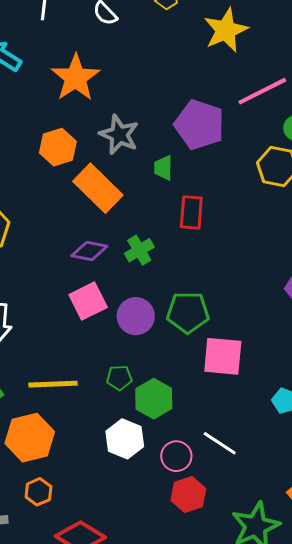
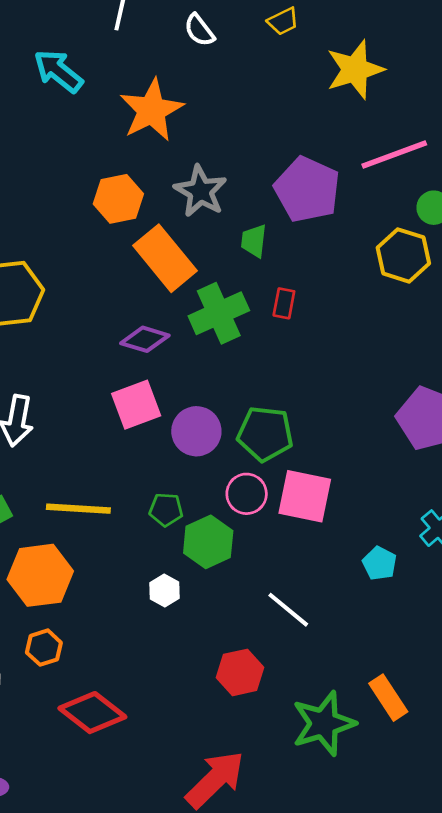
red rectangle: (191, 212) -> (284, 303), size x0.7
green cross: (139, 250) -> (219, 313), moved, size x1.5
white hexagon: (125, 439) -> (165, 591), size x0.6
pink circle: (176, 456) -> (247, 494), moved

